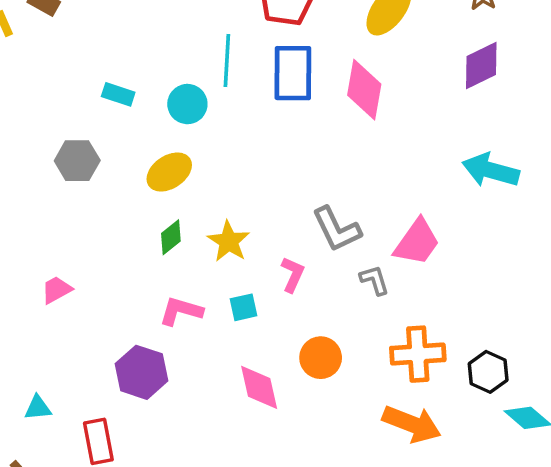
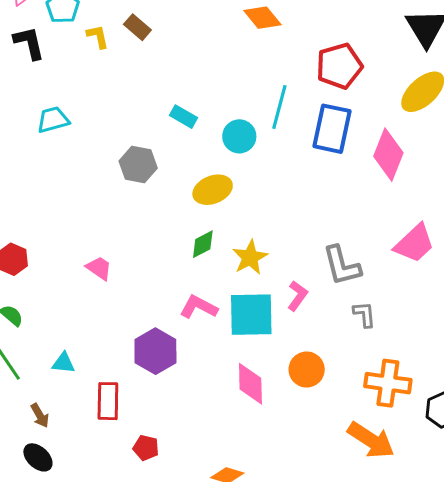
pink trapezoid: (417, 242) -> (414, 244), moved
pink trapezoid: (56, 290) -> (99, 268), turned 52
cyan square: (244, 307) -> (251, 315), size x2.0

